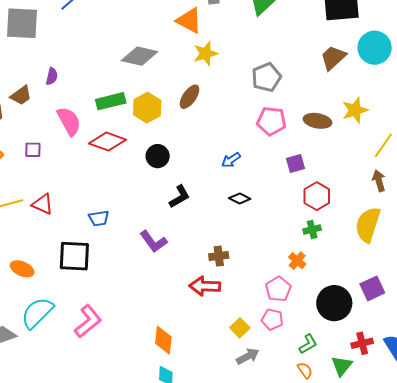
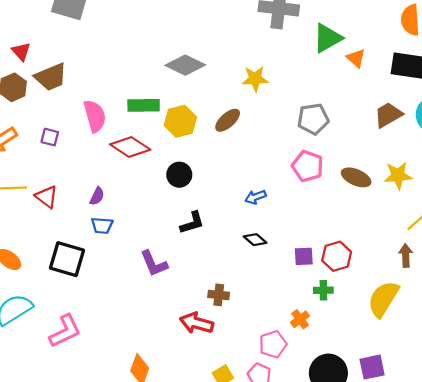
orange triangle: (189, 21) -> (356, 58), moved, size x0.7
purple semicircle: (52, 76) -> (97, 196), moved
brown trapezoid: (21, 95) -> (51, 77), size x1.4
purple square: (295, 163) -> (304, 256), moved

